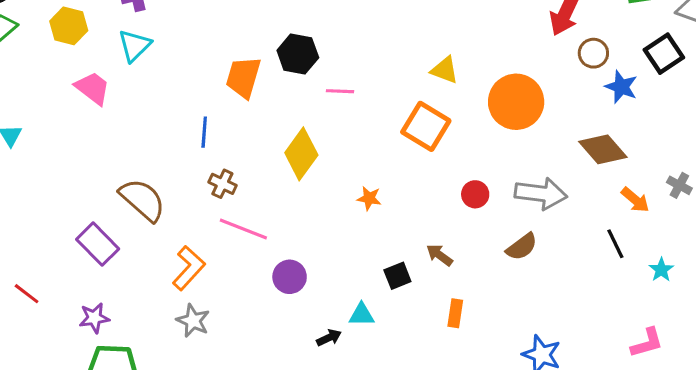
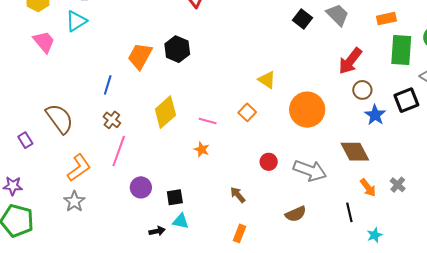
pink line: (340, 91) -> (208, 121), moved
orange square: (426, 126) -> (247, 112), size x0.6
pink line: (243, 229) -> (119, 151), turned 76
purple rectangle: (98, 244) -> (25, 140), size x0.6
brown semicircle: (522, 247) -> (296, 214), moved
black square: (397, 276) -> (175, 197), moved

